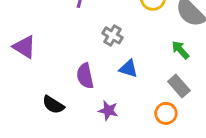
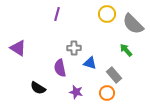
gray cross: (113, 35) -> (74, 48), moved, turned -32
gray rectangle: (179, 86) -> (114, 75), moved
orange circle: (166, 113) -> (107, 93), moved

